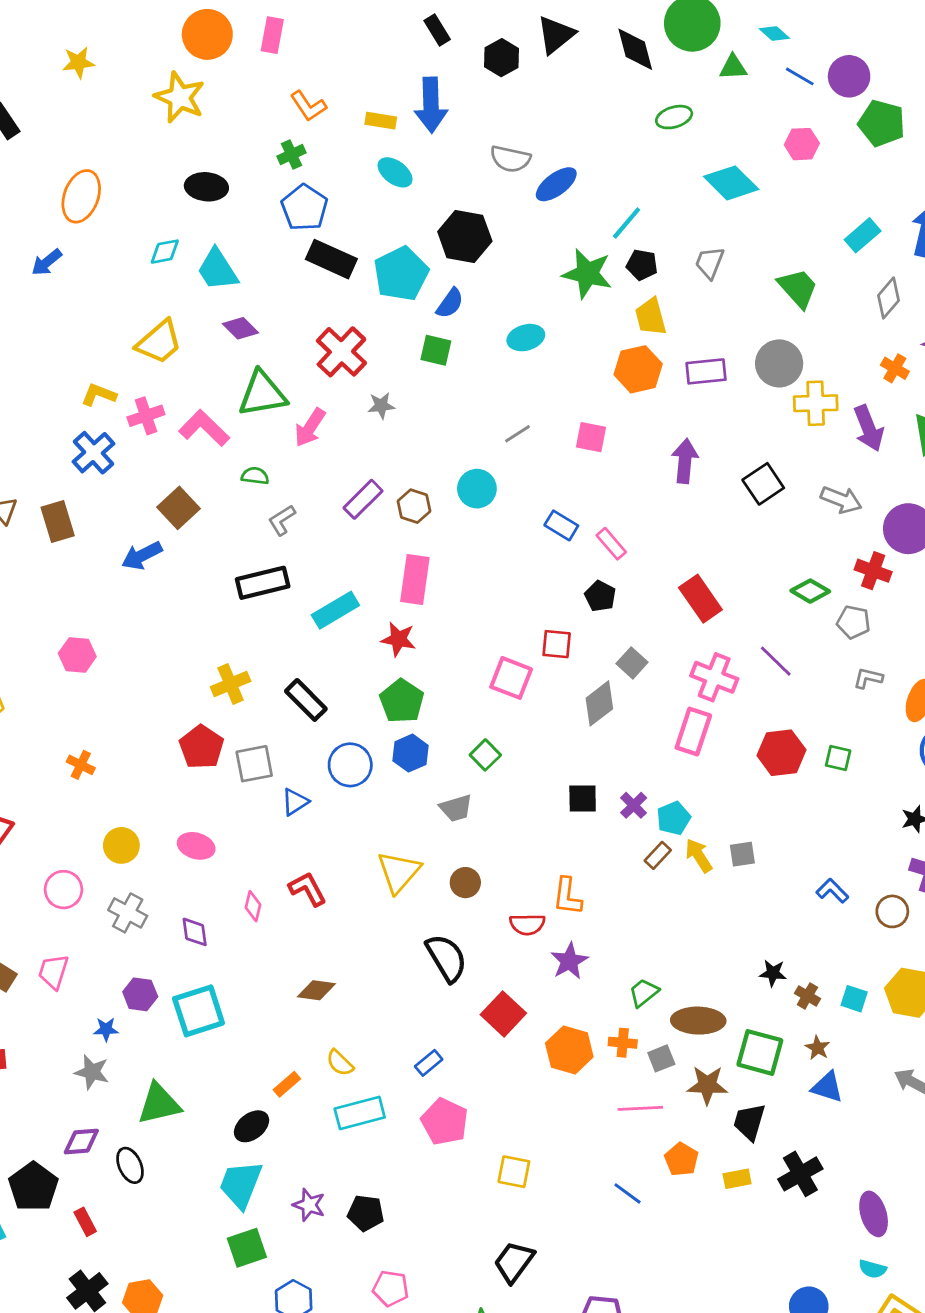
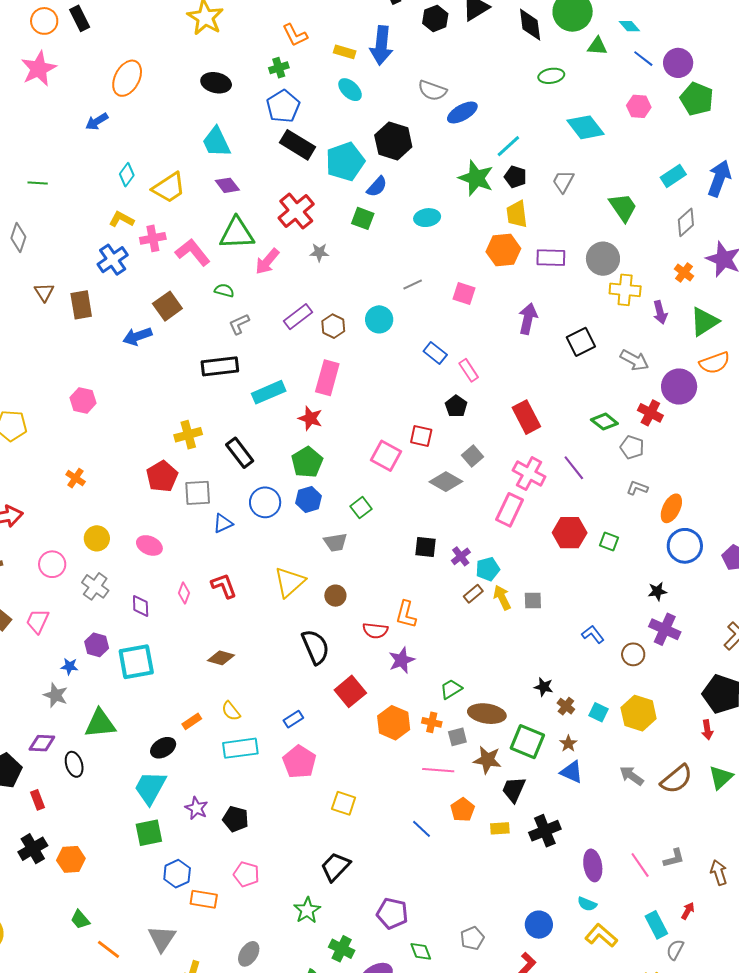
cyan diamond: (165, 252) -> (127, 175), moved, turned -50
purple arrow: (869, 428) -> (660, 312), size x0.7
gray diamond: (599, 703) -> (446, 482), turned 60

